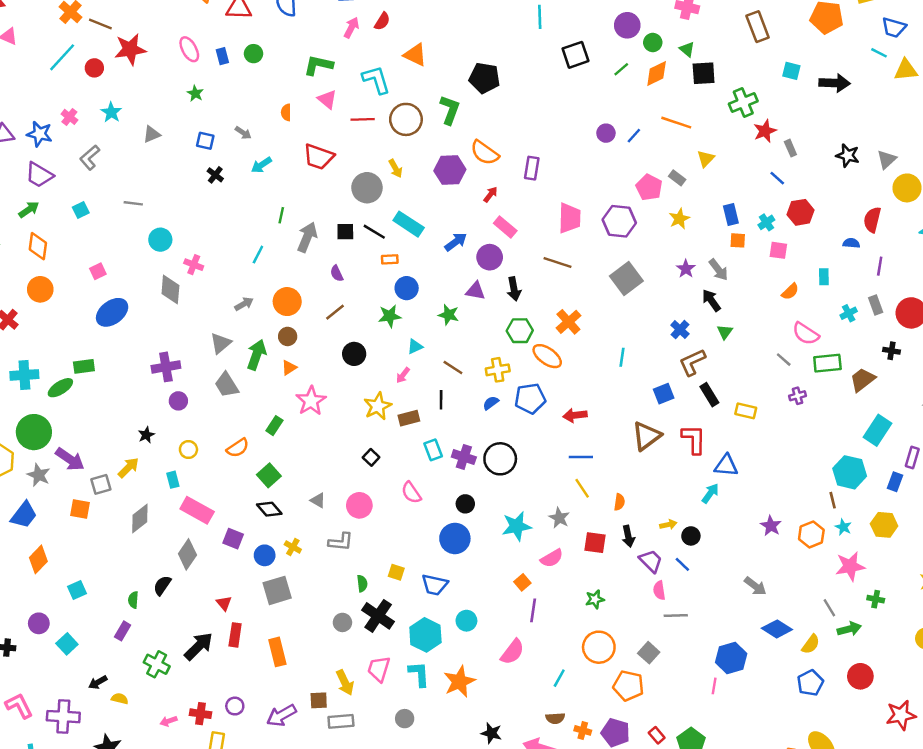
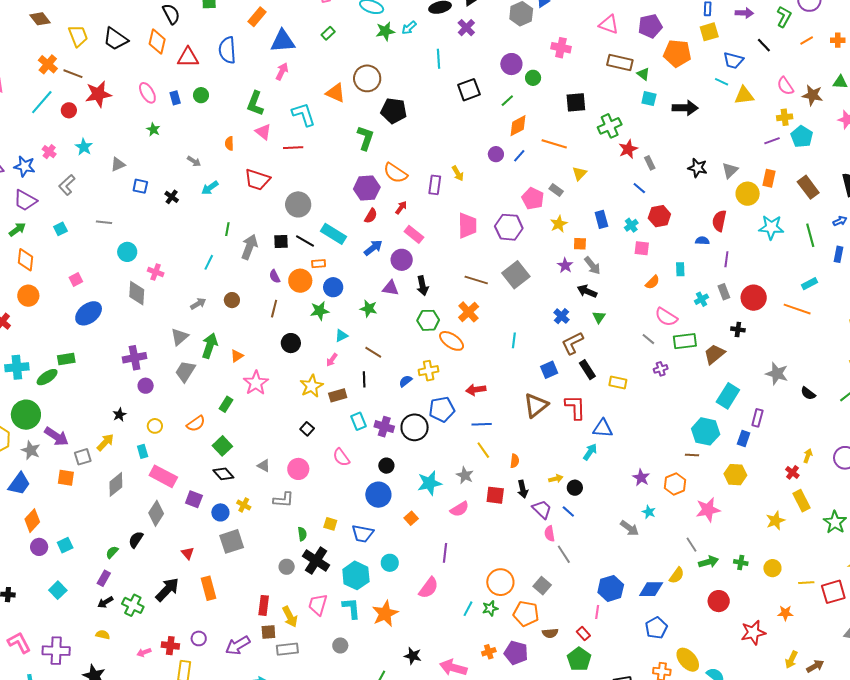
red semicircle: (382, 21) -> (371, 216), moved
brown rectangle: (758, 27) -> (620, 62), turned -55
green triangle: (687, 49) -> (643, 74), moved
green L-shape: (318, 65) -> (255, 103), turned -80
orange diamond: (657, 74) -> (518, 126), moved
brown circle: (406, 119) -> (367, 78), moved
blue square: (205, 141) -> (140, 186), moved
yellow arrow: (396, 168) -> (458, 173), moved
orange square: (738, 240) -> (580, 244), moved
brown line: (558, 262) -> (476, 280), moved
black arrow: (711, 300) -> (587, 291), turned -30
orange circle: (287, 302) -> (300, 281), moved
brown line: (335, 312) -> (274, 309), turned -36
brown circle: (288, 336) -> (232, 300), moved
yellow cross: (498, 370) -> (429, 371), moved
gray trapezoid: (227, 385) -> (185, 371), turned 65
blue pentagon: (530, 398) -> (442, 409), moved
brown line: (833, 500) -> (692, 455), turned -72
cyan star: (843, 527) -> (649, 512), moved
orange square: (522, 582) -> (411, 518), moved
green star: (595, 599) -> (490, 608), moved
green cross: (876, 599) -> (741, 562), moved
green semicircle: (133, 600) -> (112, 552), turned 40
gray line: (676, 616) -> (564, 554), turned 60
purple circle: (39, 623) -> (39, 547), moved
blue diamond: (777, 629) -> (651, 589), moved, turned -30
red rectangle: (235, 635) -> (264, 605), moved
orange rectangle: (277, 652) -> (208, 588), moved
black arrow: (98, 682) -> (105, 602), moved
blue pentagon: (810, 683) -> (656, 628), moved
brown semicircle: (555, 718) -> (550, 633), moved
orange cross: (583, 730) -> (489, 652), turned -32
red rectangle: (657, 735) -> (583, 634), moved

